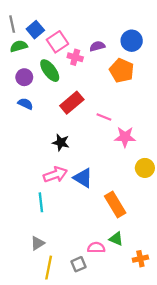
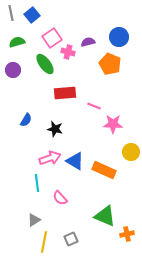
gray line: (12, 24) -> (11, 13), moved
blue square: (35, 30) -> (32, 15), moved
purple circle: (24, 77) -> (13, 70), moved
red rectangle: (72, 103) -> (65, 93), turned 35
blue semicircle: (25, 104) -> (26, 120), moved, turned 96
orange rectangle: (115, 204) -> (104, 170), moved, turned -35
green triangle: (116, 239) -> (105, 216), size x1.6
pink semicircle: (96, 248) -> (60, 198), moved, turned -133

